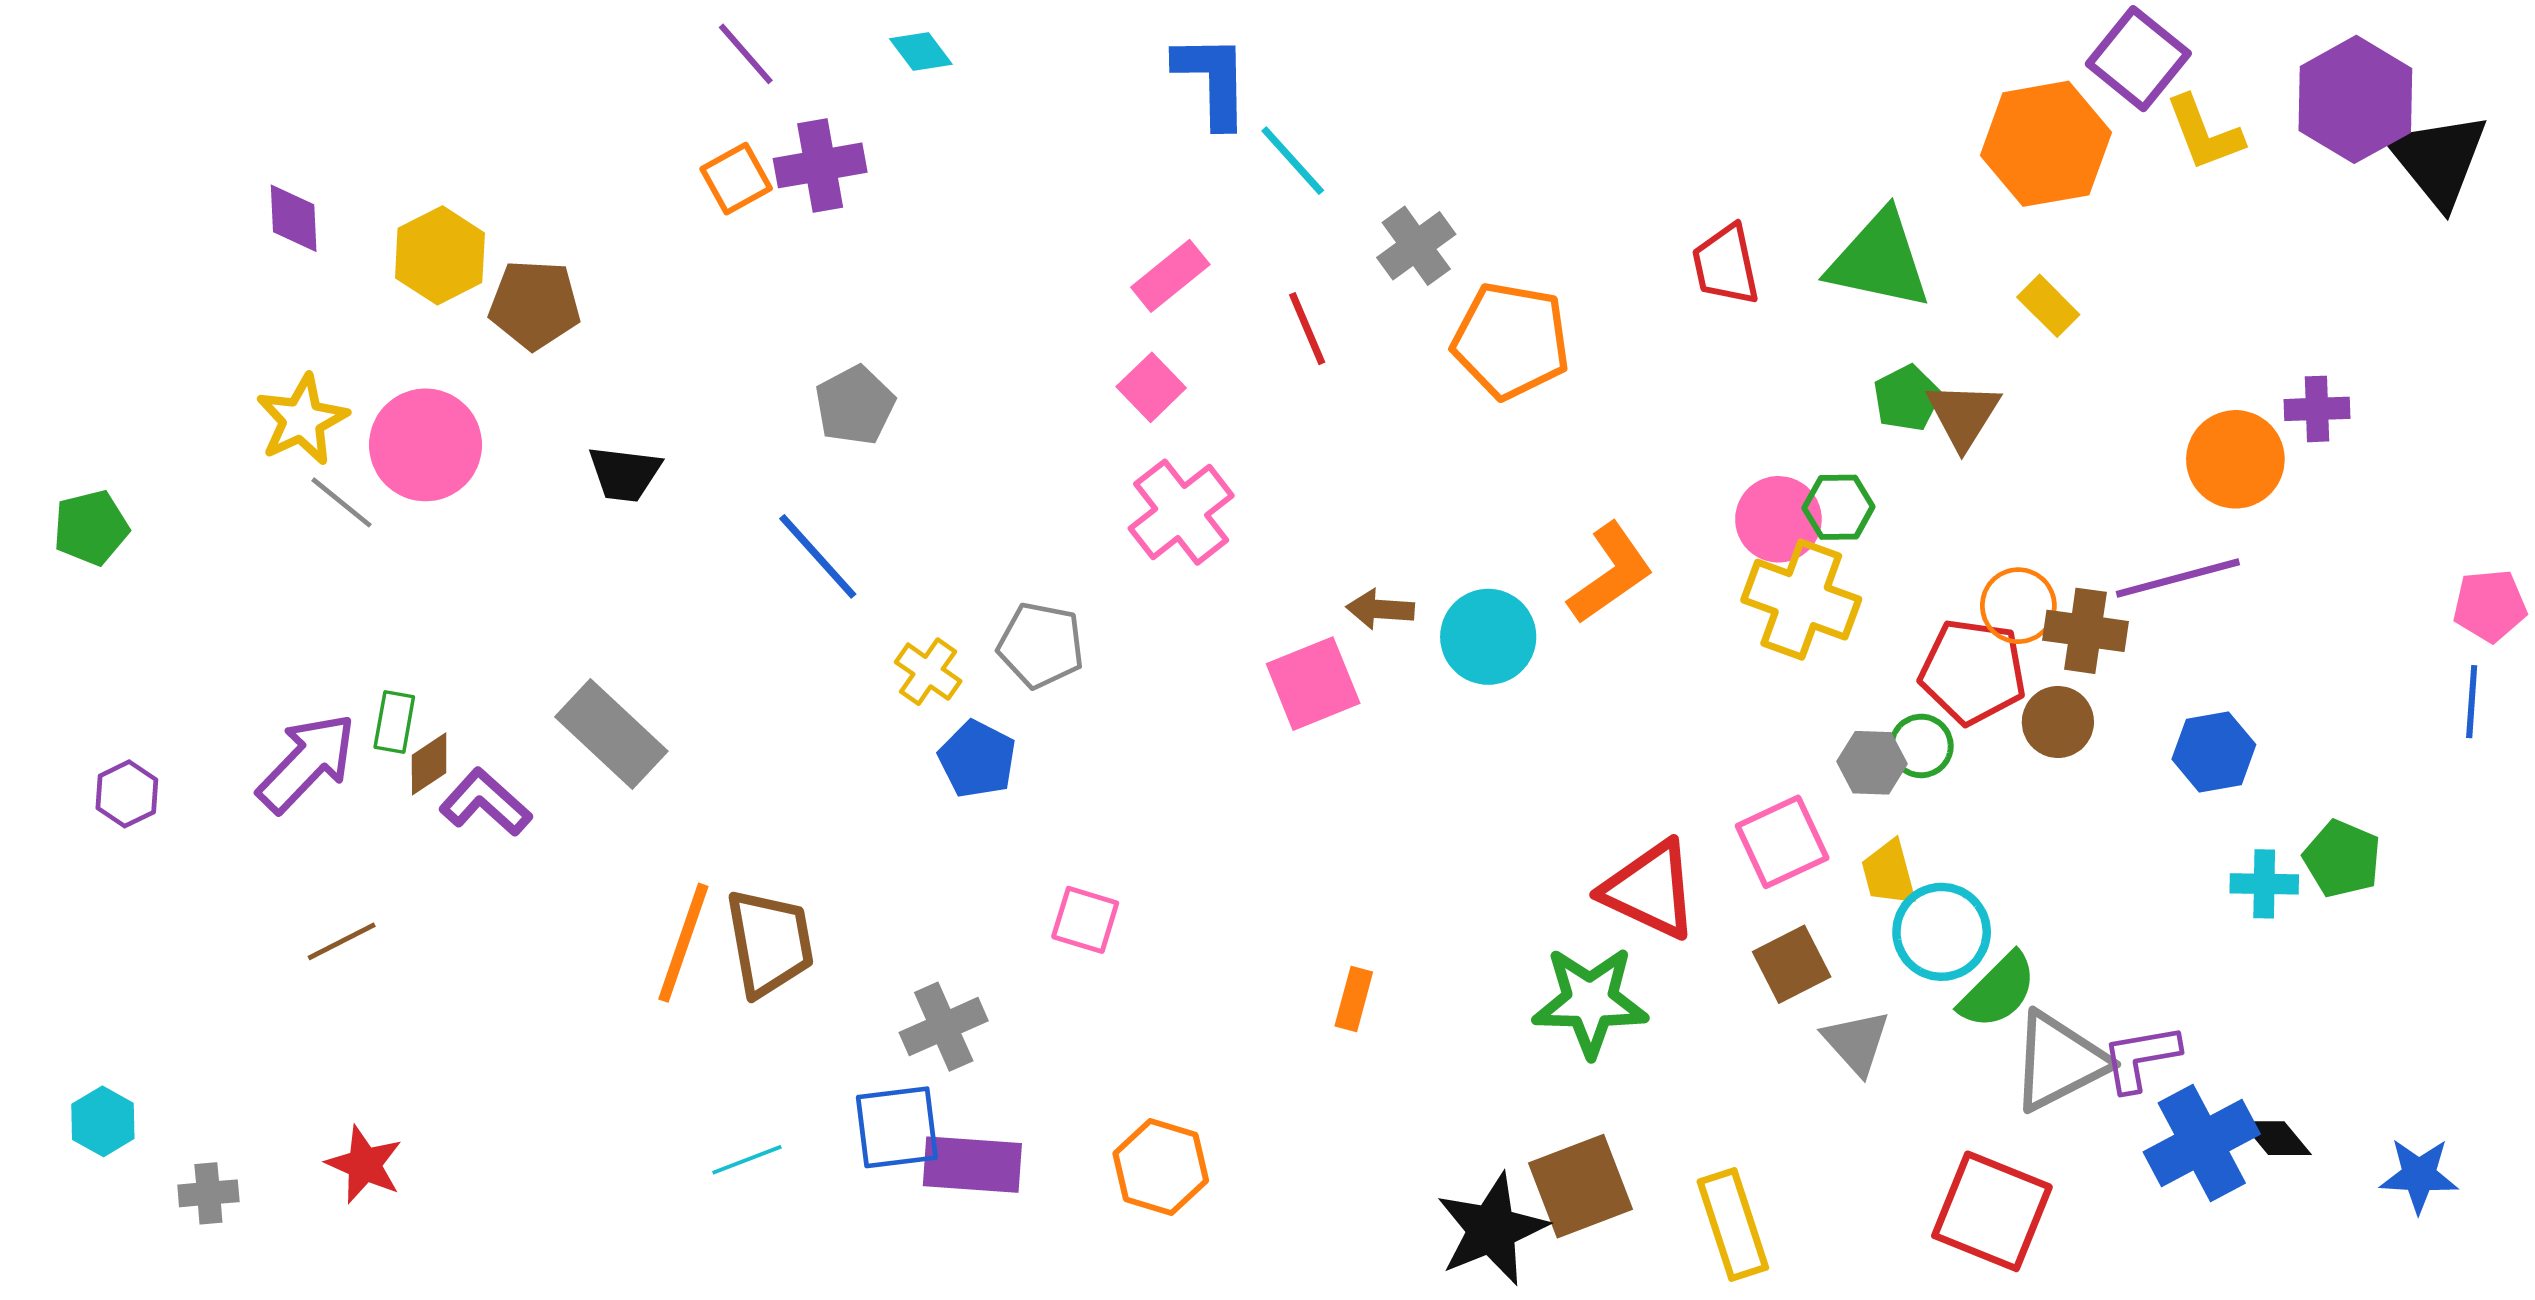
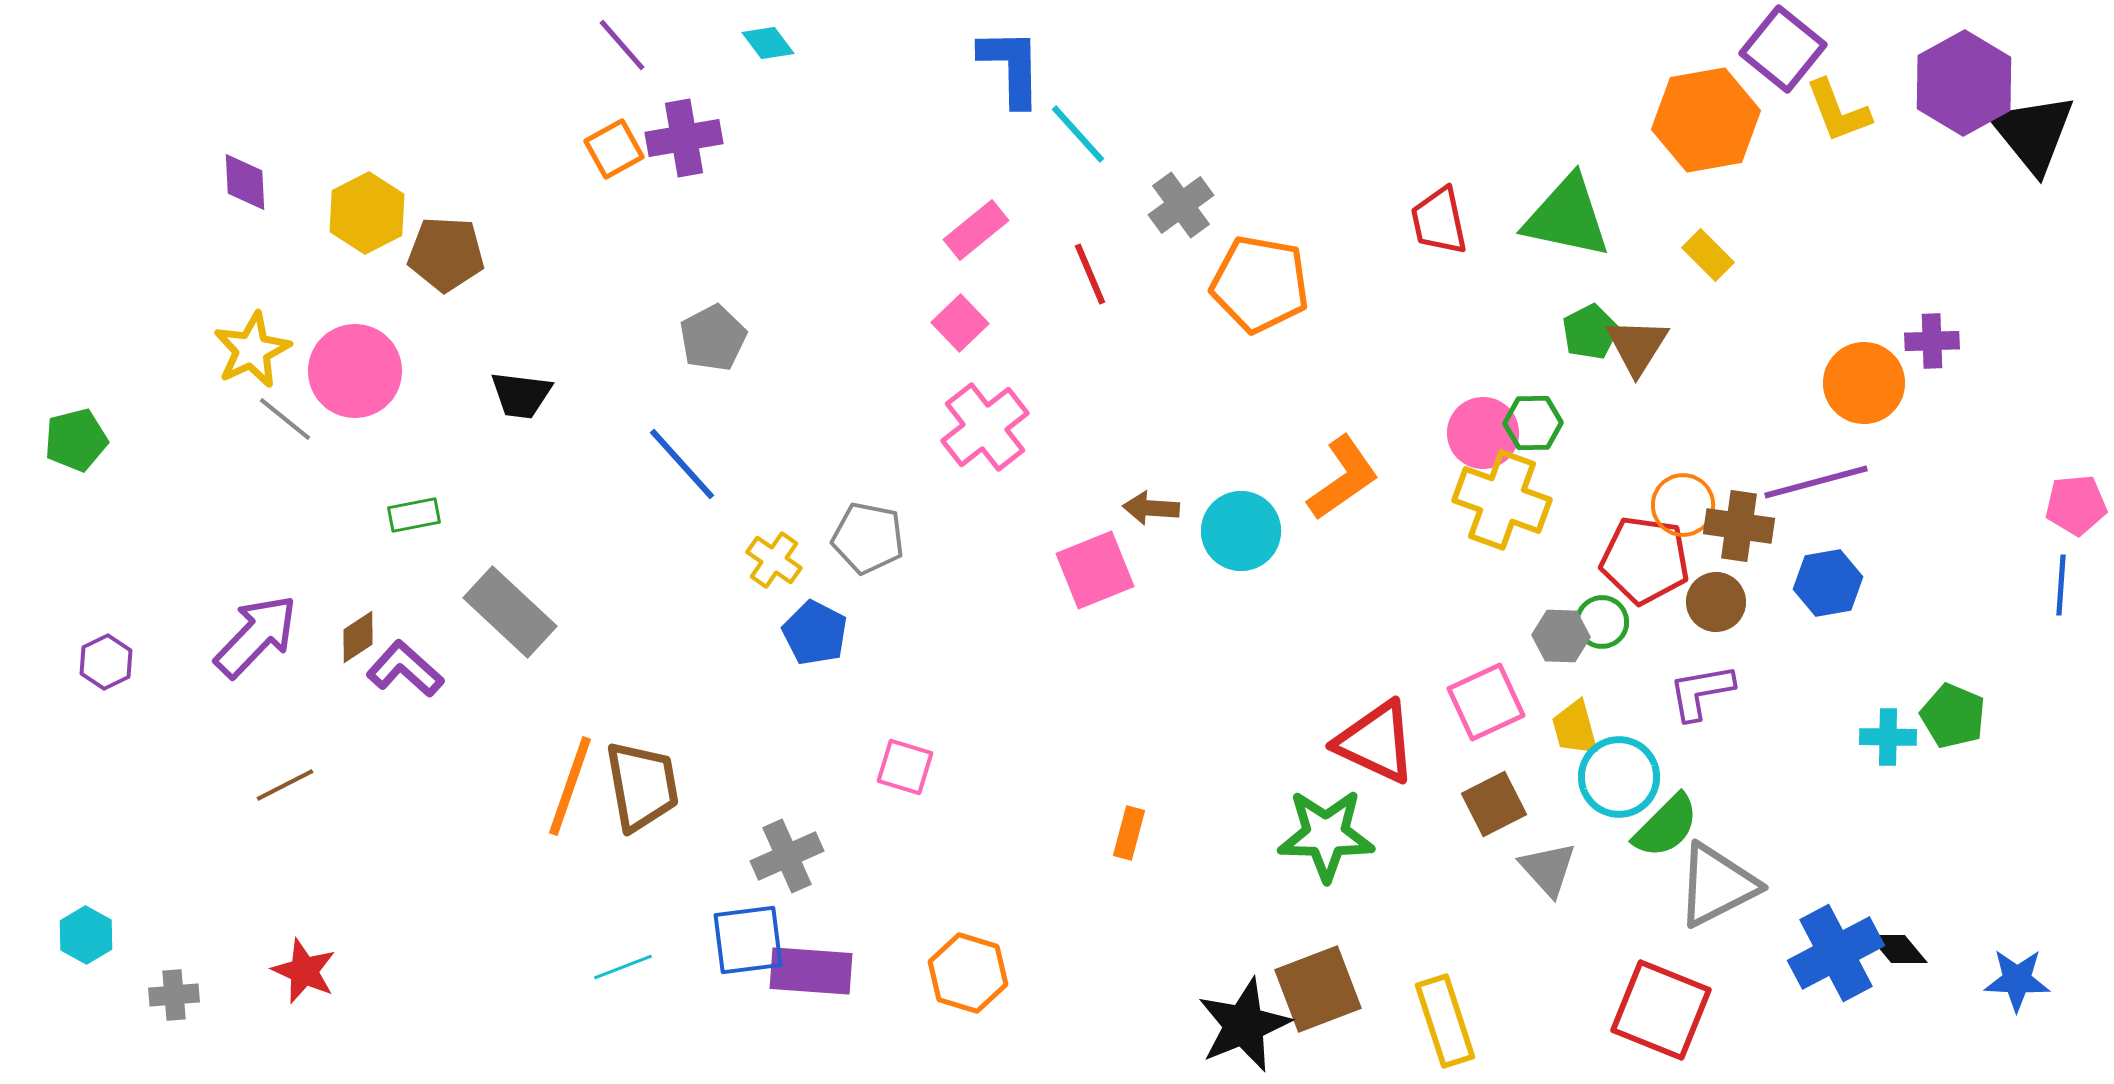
green rectangle: (394, 722) -> (414, 515), moved, turned 69
blue hexagon: (2214, 752) -> (1828, 583), moved
purple L-shape: (2141, 1058) -> (1701, 692), moved

